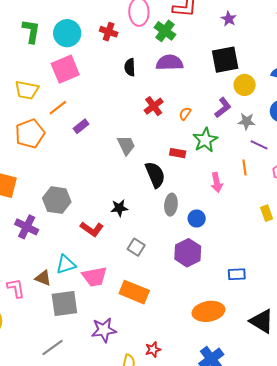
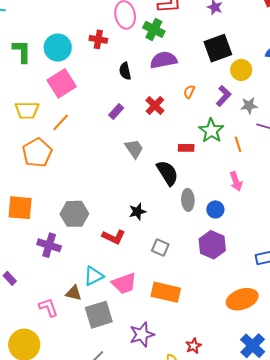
orange semicircle: (185, 114) -> (189, 92), moved
purple rectangle: (81, 126) -> (116, 112), moved
orange line: (244, 167) -> (238, 144), moved
pink arrow: (217, 182) -> (236, 181), moved

